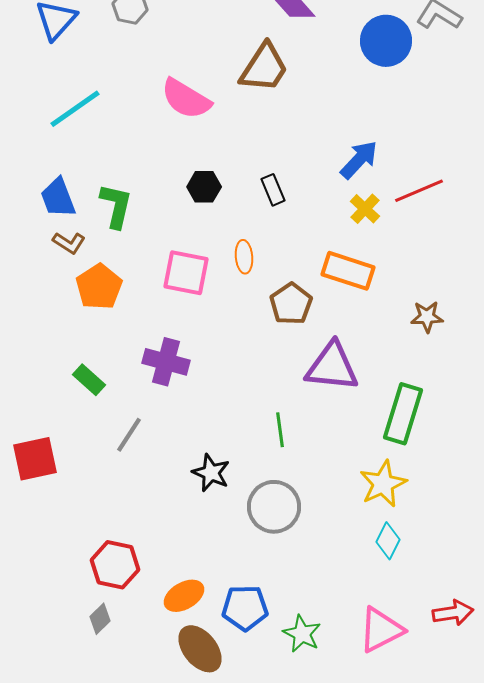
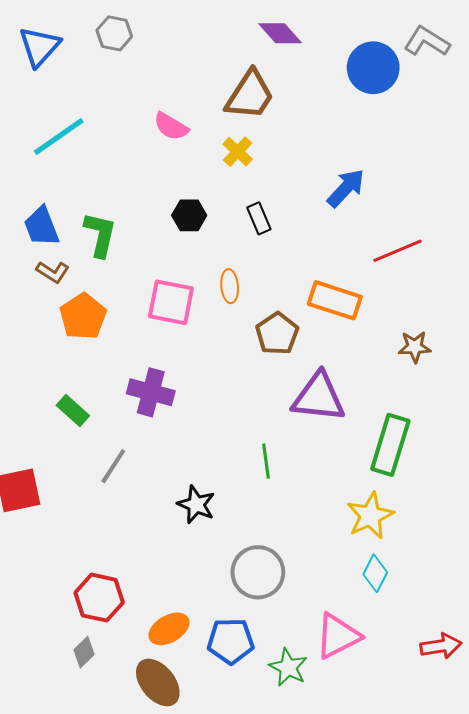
pink semicircle: (186, 99) -> (171, 126), size x0.7
red line: (419, 191) -> (397, 251), moved
yellow cross: (365, 209) -> (238, 152), moved
gray circle: (274, 507) -> (258, 572), moved
pink triangle: (381, 630) -> (338, 636), moved
brown ellipse: (200, 649) -> (158, 682), moved

